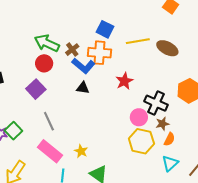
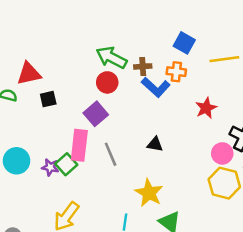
brown cross: (72, 50) -> (143, 66), turned 32
orange cross: (100, 53) -> (176, 72), size x0.7
black triangle: (83, 88) -> (155, 144), moved
pink rectangle: (50, 151) -> (79, 145), moved, turned 55
yellow star: (81, 151) -> (149, 193), size x1.6

